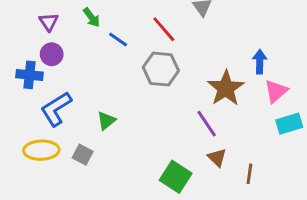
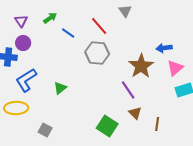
green arrow: (92, 17) -> (50, 18), turned -88
blue arrow: (260, 62) -> (164, 48), turned -98
gray square: (83, 155) -> (45, 130), moved

